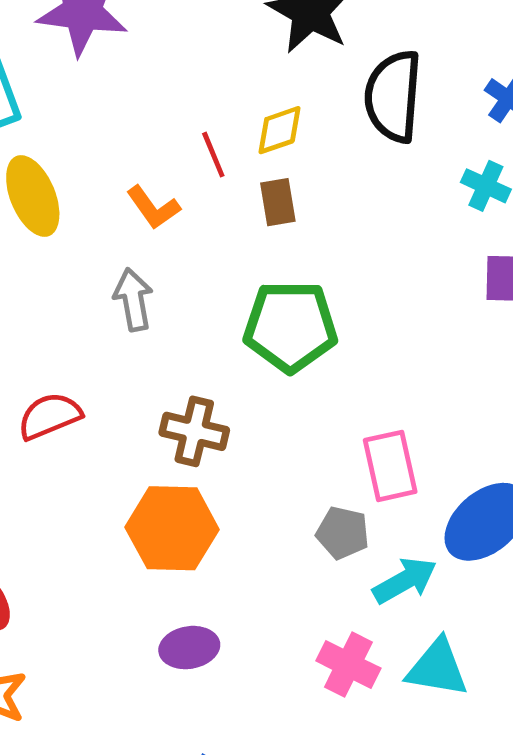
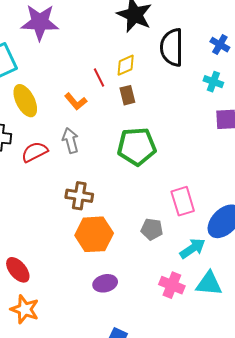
red semicircle: (50, 416) -> (35, 152), moved
brown cross: (194, 431) -> (79, 196), moved
gray pentagon: (343, 533) -> (152, 229), moved

